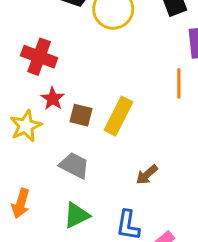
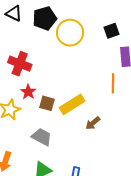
yellow rectangle: (118, 116) -> (72, 104), turned 30
brown arrow: (147, 175) -> (93, 123), moved

